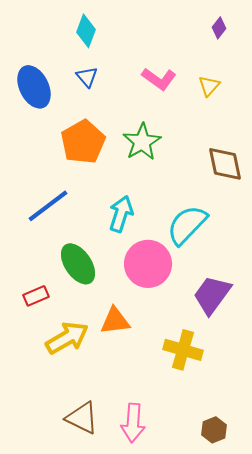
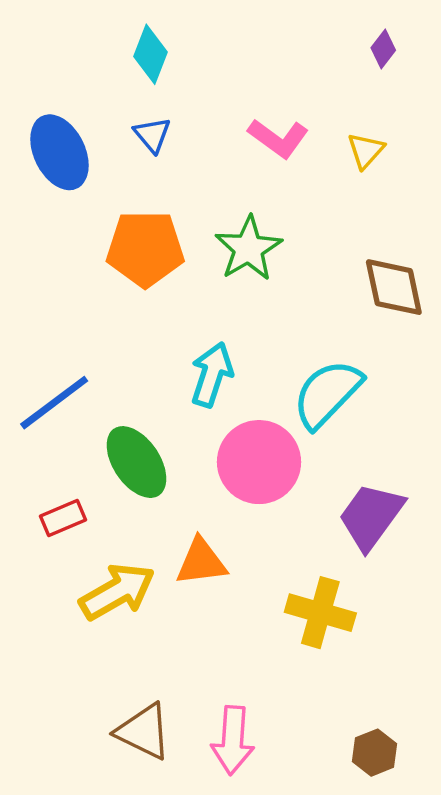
orange pentagon: (83, 142) -> (145, 249), turned 30
blue line: (48, 206) -> (54, 403), moved

